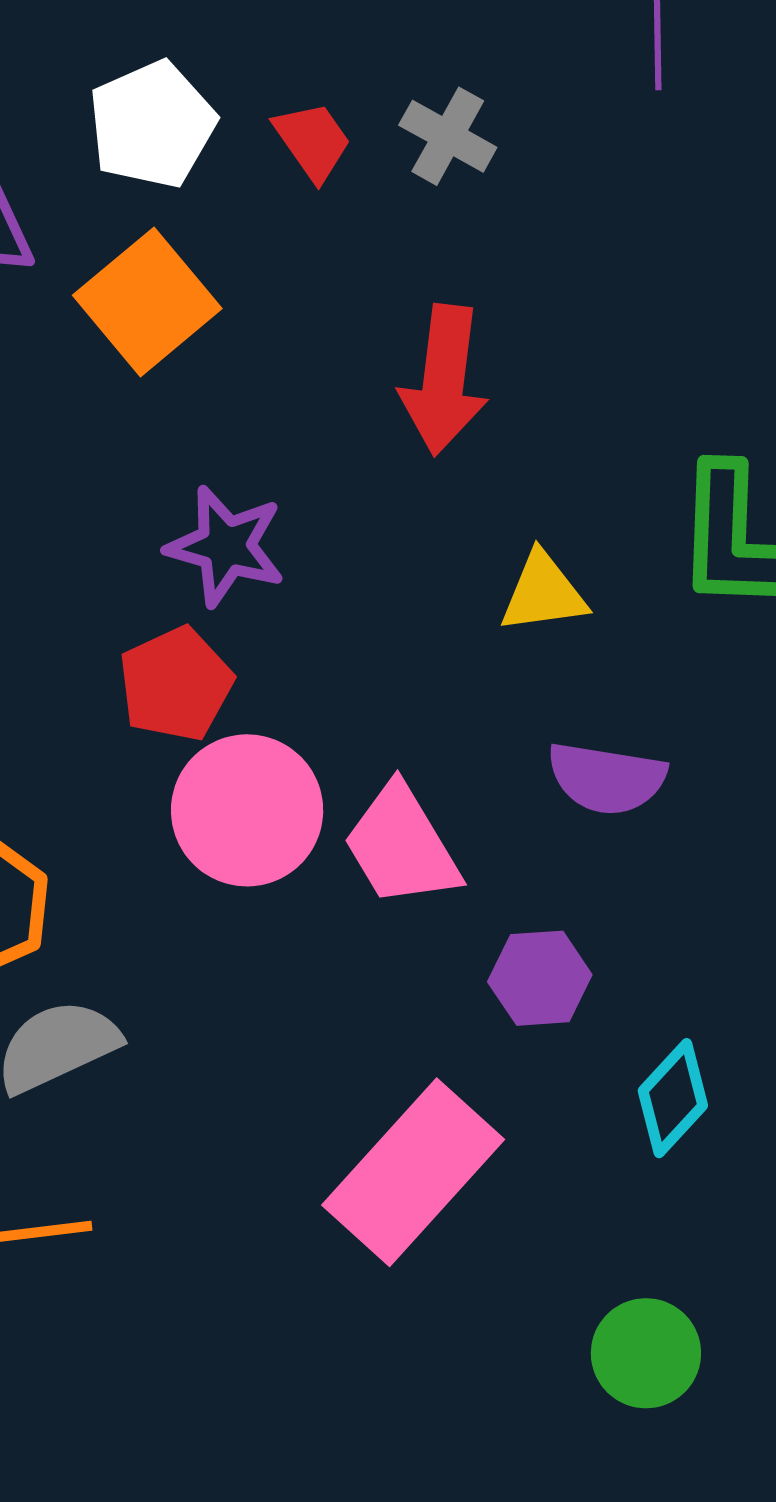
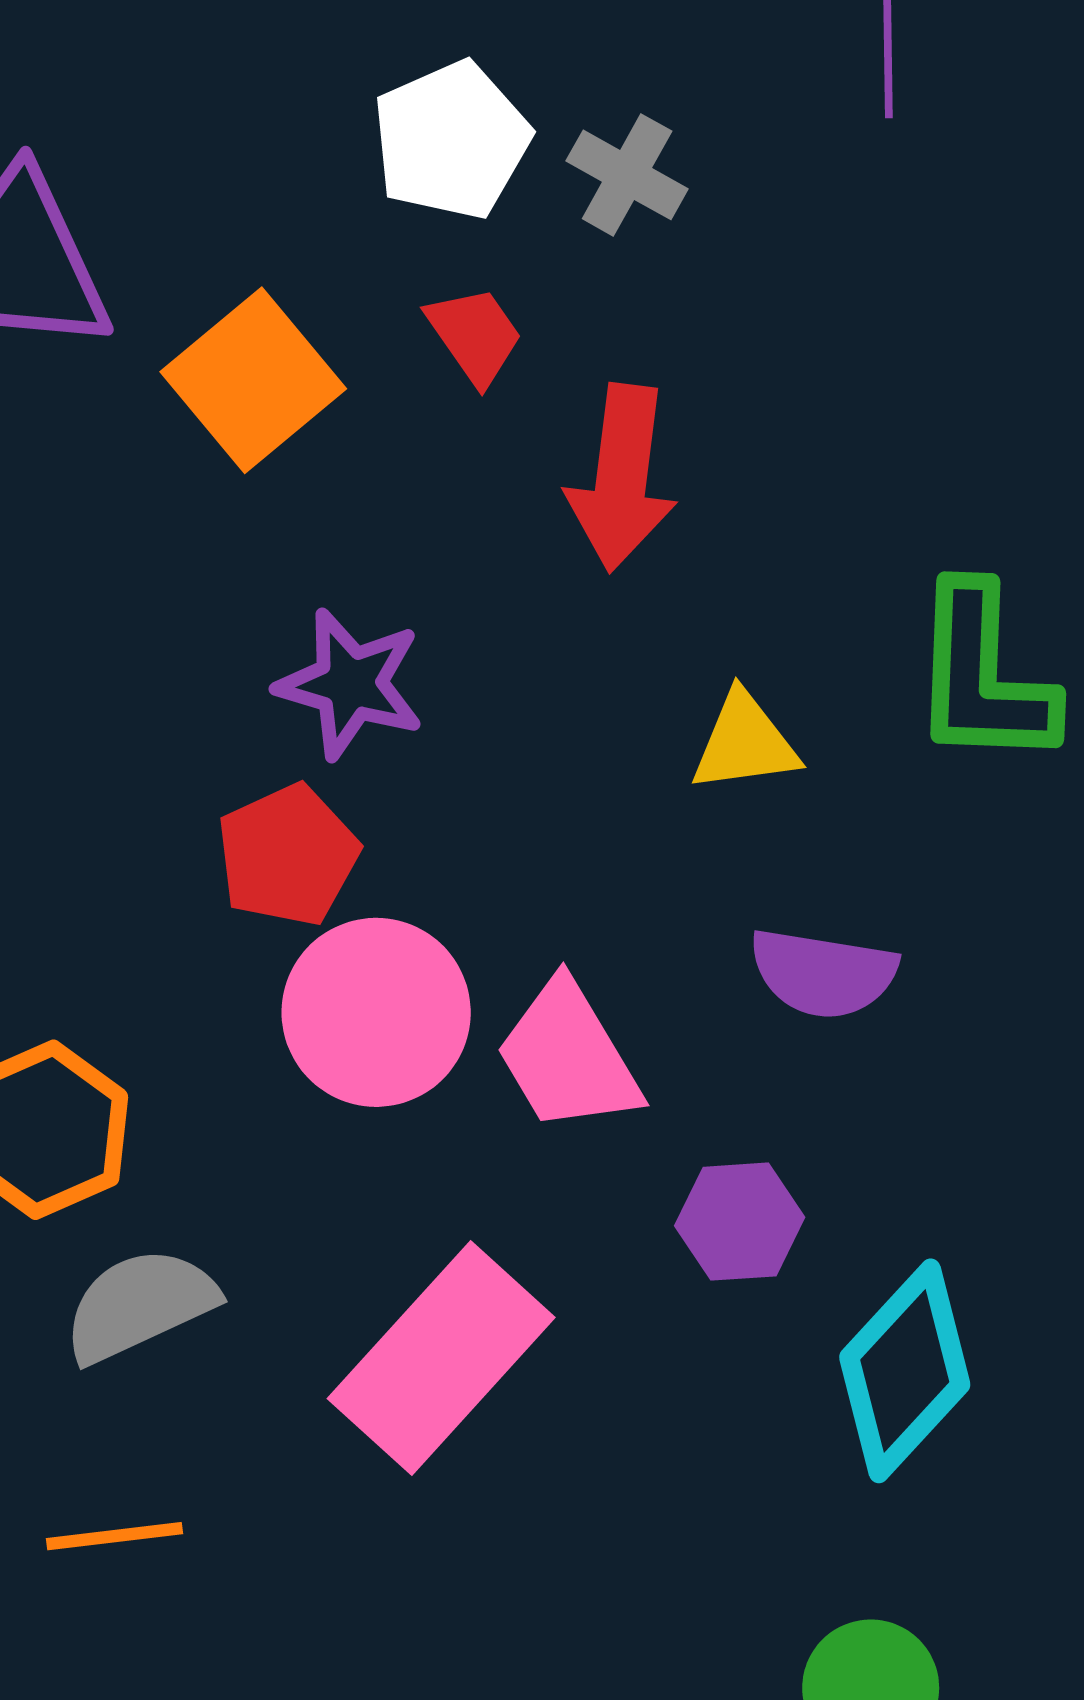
white pentagon: (152, 125) -> (451, 140), moved
red trapezoid: (313, 141) -> (475, 335), moved
cyan diamond: (673, 1098) -> (905, 1371), size x1.5
pink rectangle: (413, 1172) -> (441, 1358), moved

